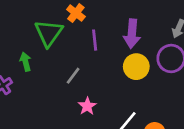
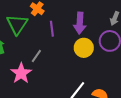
pink star: (87, 106) -> (21, 73), moved, size x1.5

